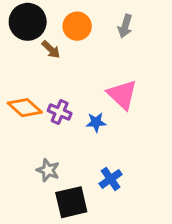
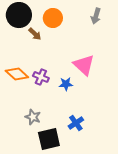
gray arrow: (125, 26) -> (96, 16), moved

